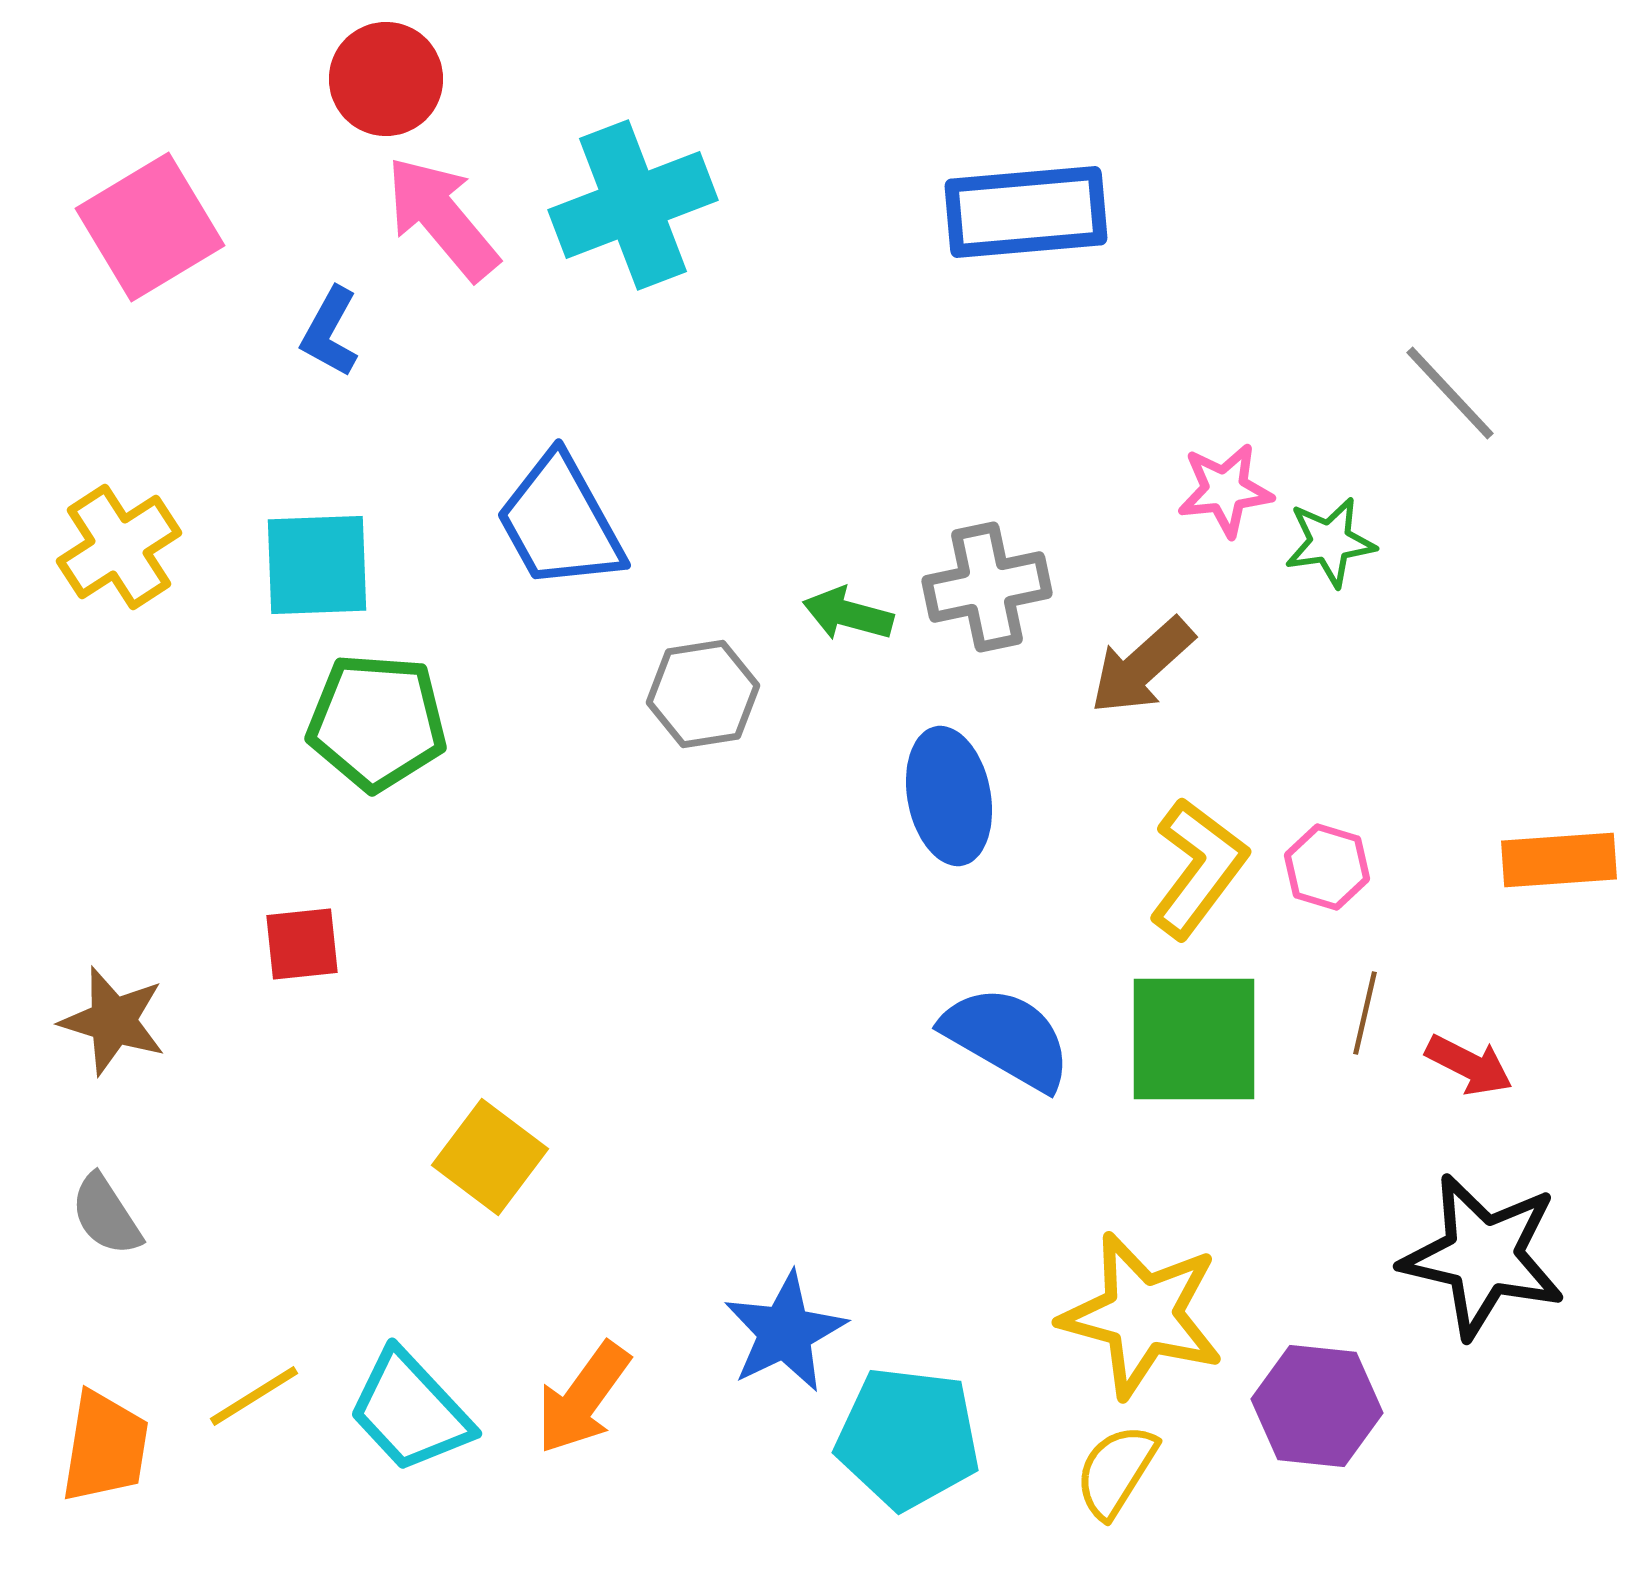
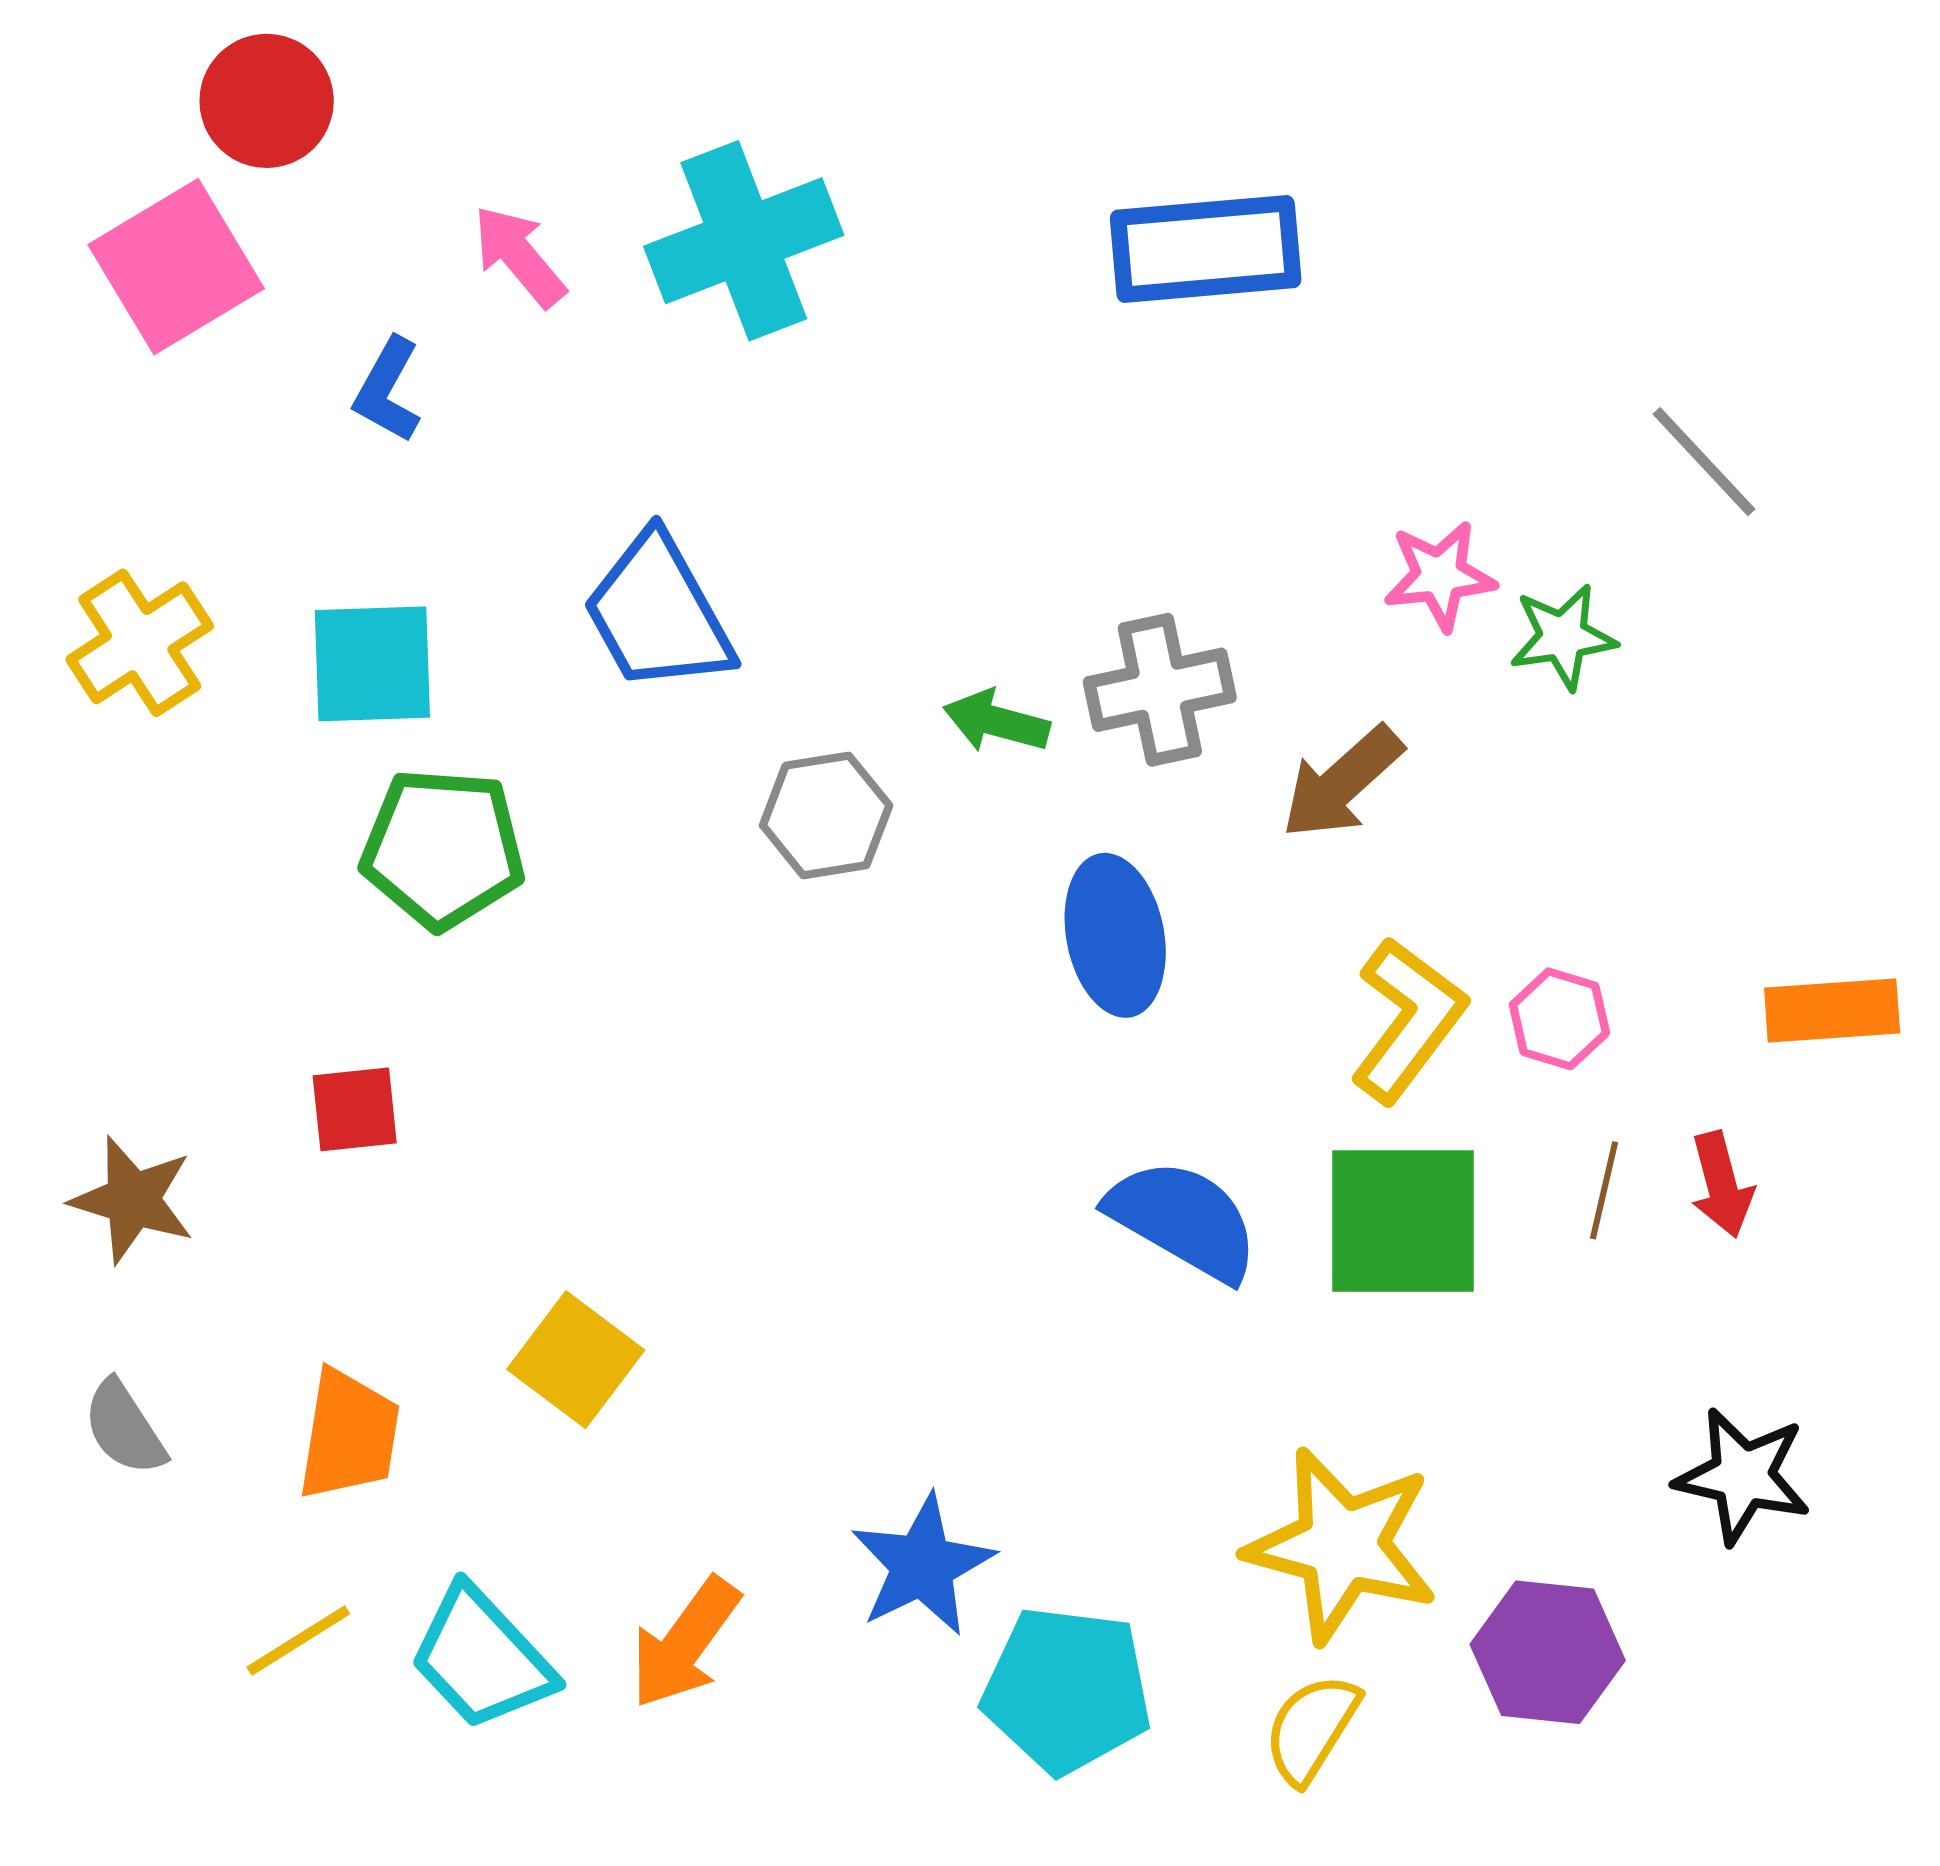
red circle: (386, 79) -> (267, 101), moved
pink arrow: (442, 218) -> (519, 256), size x0.7
red arrow: (1469, 1065) -> (1722, 1185), moved, turned 48
black star: (1483, 1256) -> (1743, 1476), size x0.7
orange trapezoid: (105, 1447) -> (349, 1435), moved

